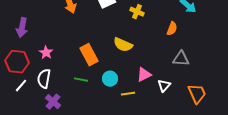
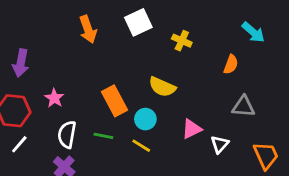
white semicircle: (44, 79) -> (67, 134), moved
cyan circle: (110, 79) -> (145, 119), moved
yellow line: (128, 94) -> (141, 146), moved, turned 40

